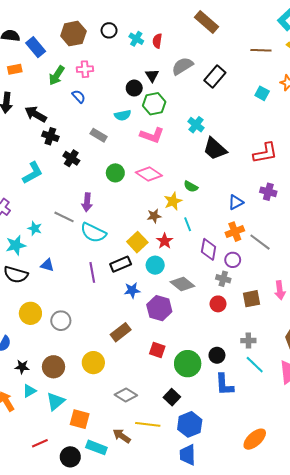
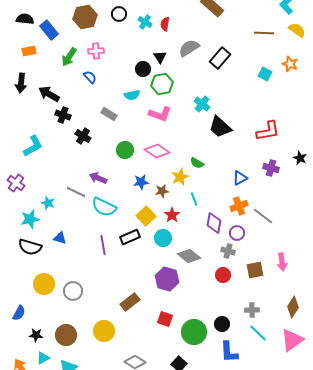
cyan L-shape: (33, 173) -> (33, 146), moved
purple arrow: (87, 202) -> (98, 178), turned 108
blue star: (132, 290) -> (141, 182), moved

